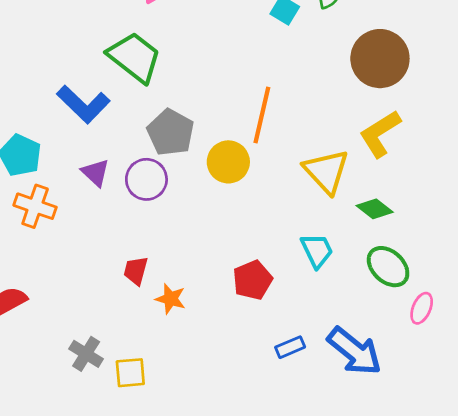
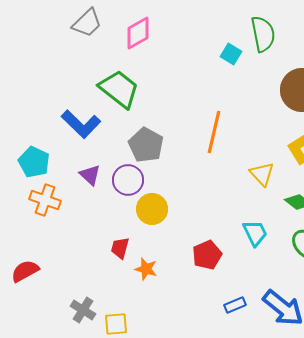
yellow circle: (228, 162) -> (152, 209), moved
yellow triangle: (326, 171) -> (262, 174), size x0.7

